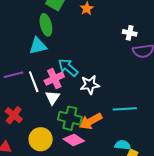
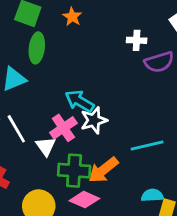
green ellipse: (46, 25) -> (37, 48), moved, turned 30
cyan arrow: (68, 67) -> (80, 101), moved
pink cross: (54, 79) -> (63, 128), moved

